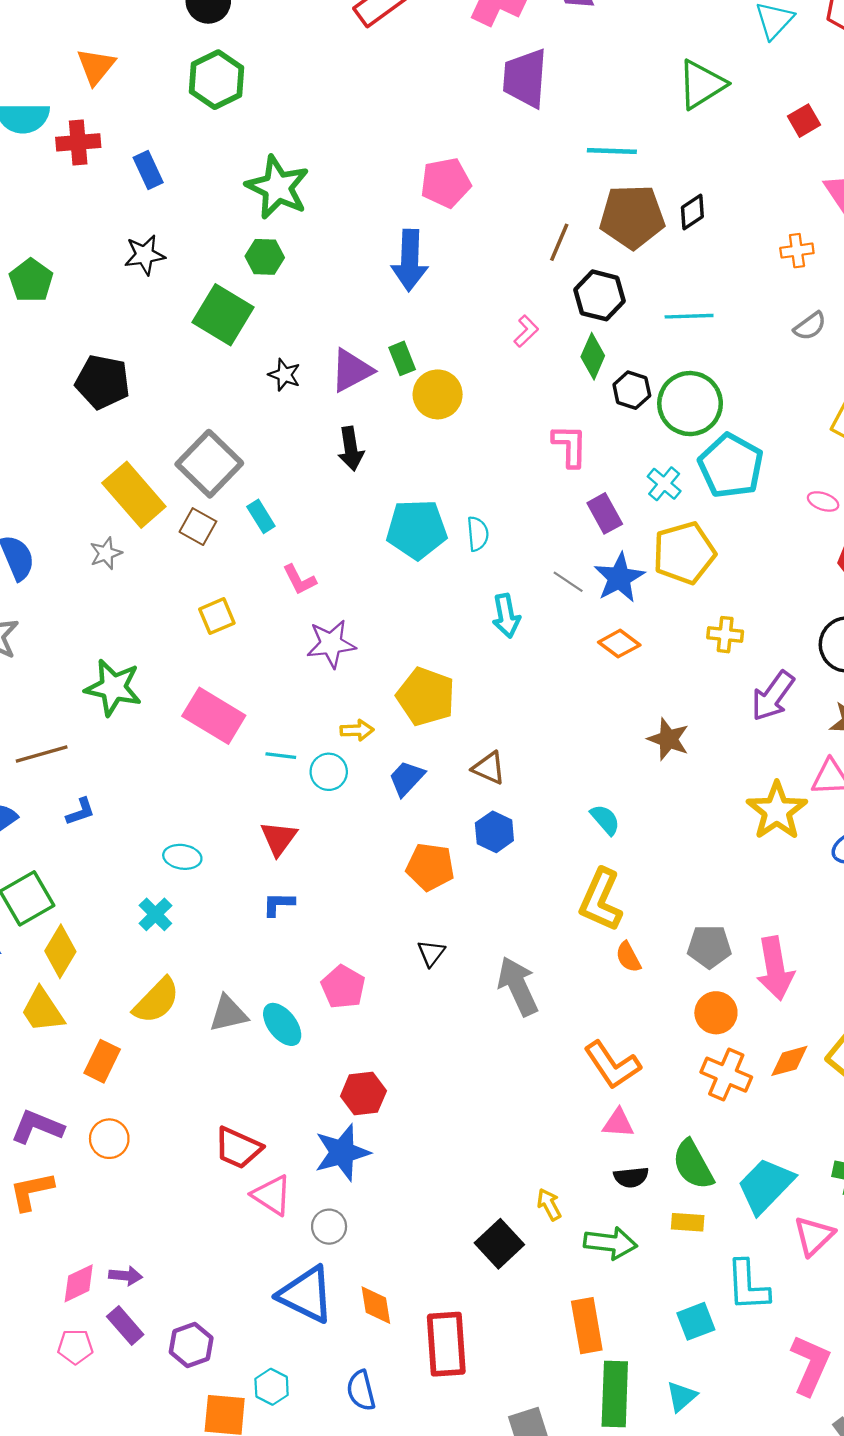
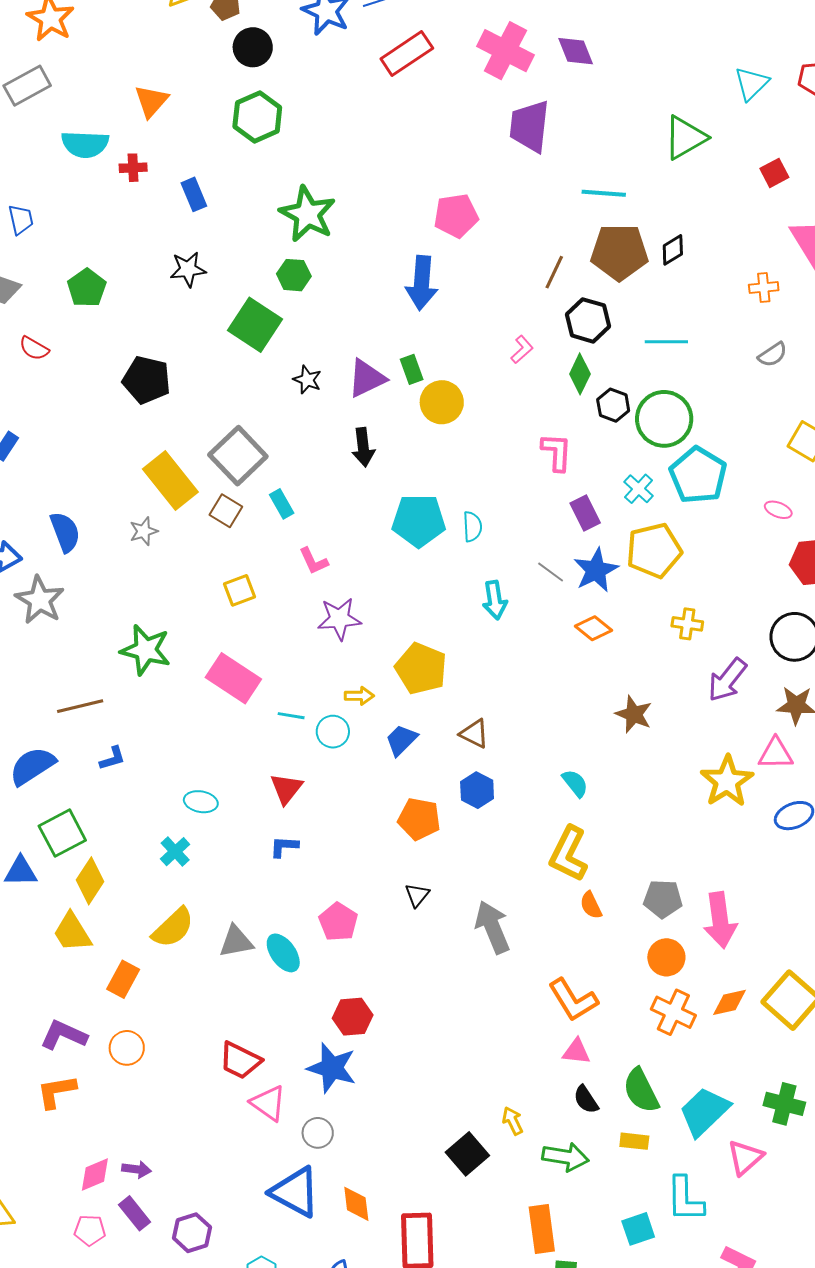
red cross: (78, 142) -> (133, 168), size x0.7
blue star: (342, 1152) -> (332, 1068), turned 30
black semicircle: (631, 1177) -> (586, 1100), turned 60

